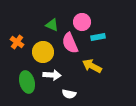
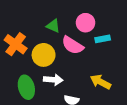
orange cross: (17, 42) -> (16, 44), size x1.5
pink semicircle: (70, 43) -> (73, 45), turned -35
yellow arrow: (92, 66) -> (101, 82), moved

